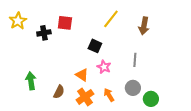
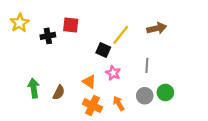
yellow line: (111, 19) -> (121, 35), moved
brown arrow: (144, 26) -> (157, 28), turned -114
brown semicircle: (59, 92) -> (59, 92), moved
orange cross: (85, 97) -> (92, 106), turned -30
green circle: (151, 99) -> (165, 92), moved

